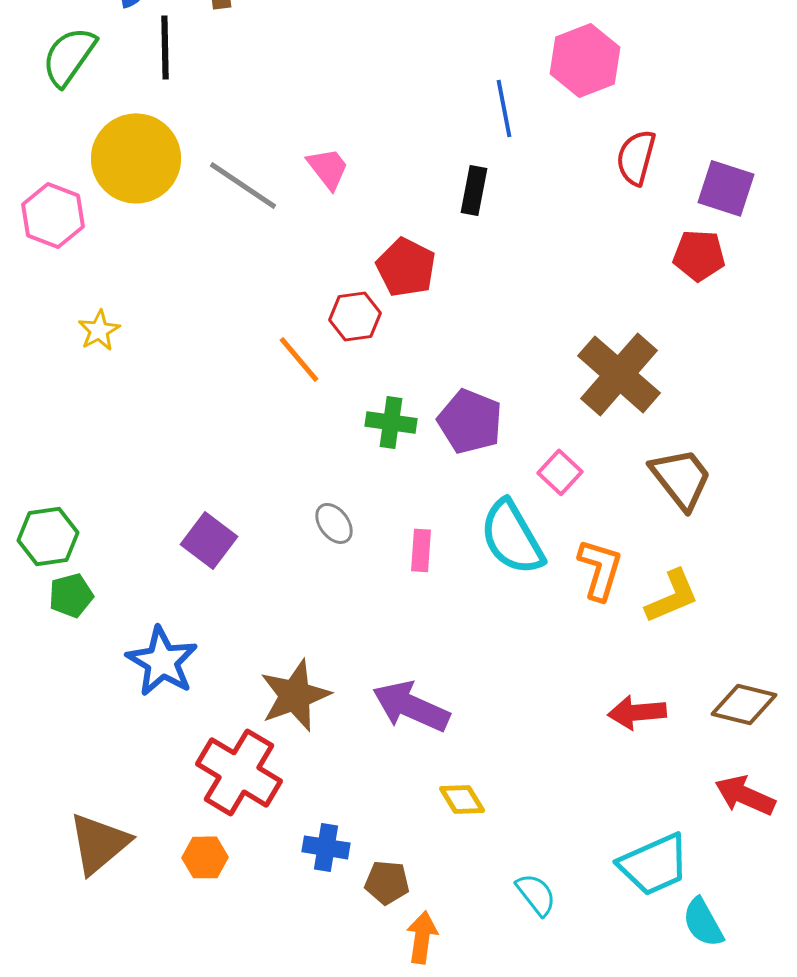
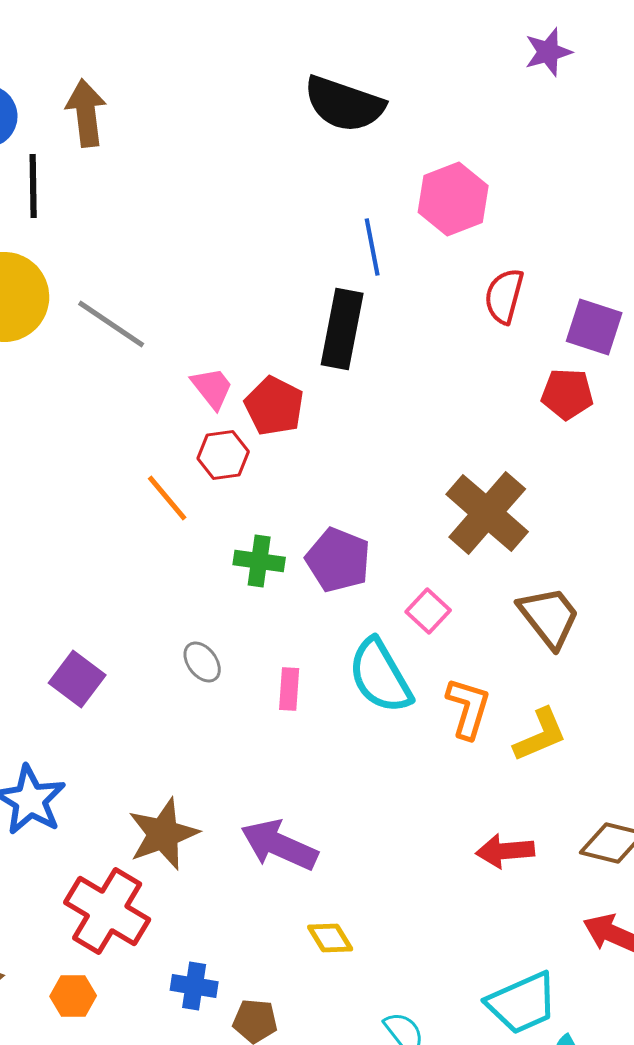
pink trapezoid: (328, 168) -> (212, 388), moved
black rectangle: (474, 190) -> (342, 329), size x1.6

